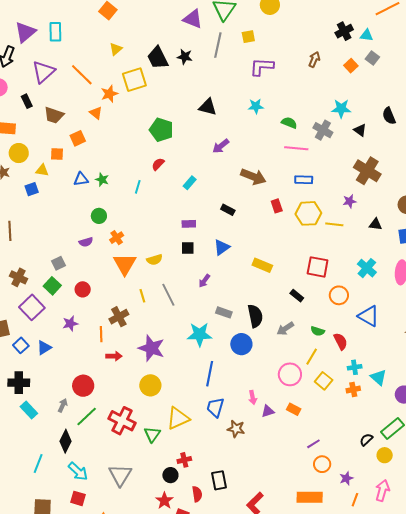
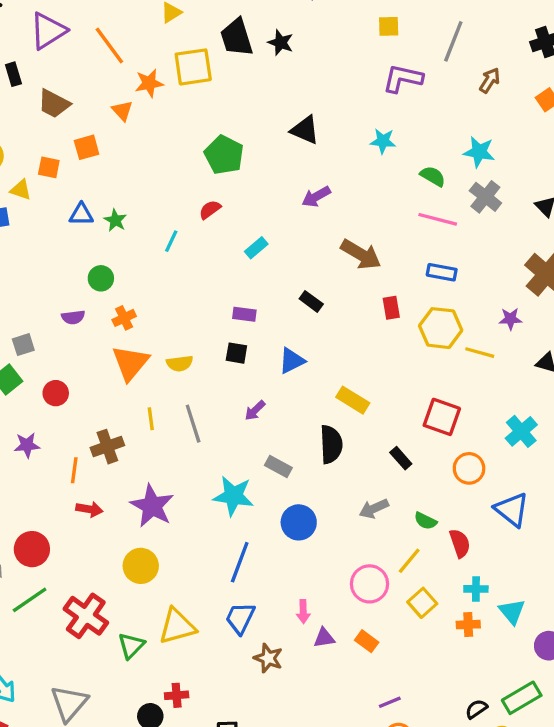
gray line: (218, 45) -> (453, 41), moved
cyan star: (341, 109) -> (479, 152), moved
black semicircle: (255, 316) -> (331, 444), moved

